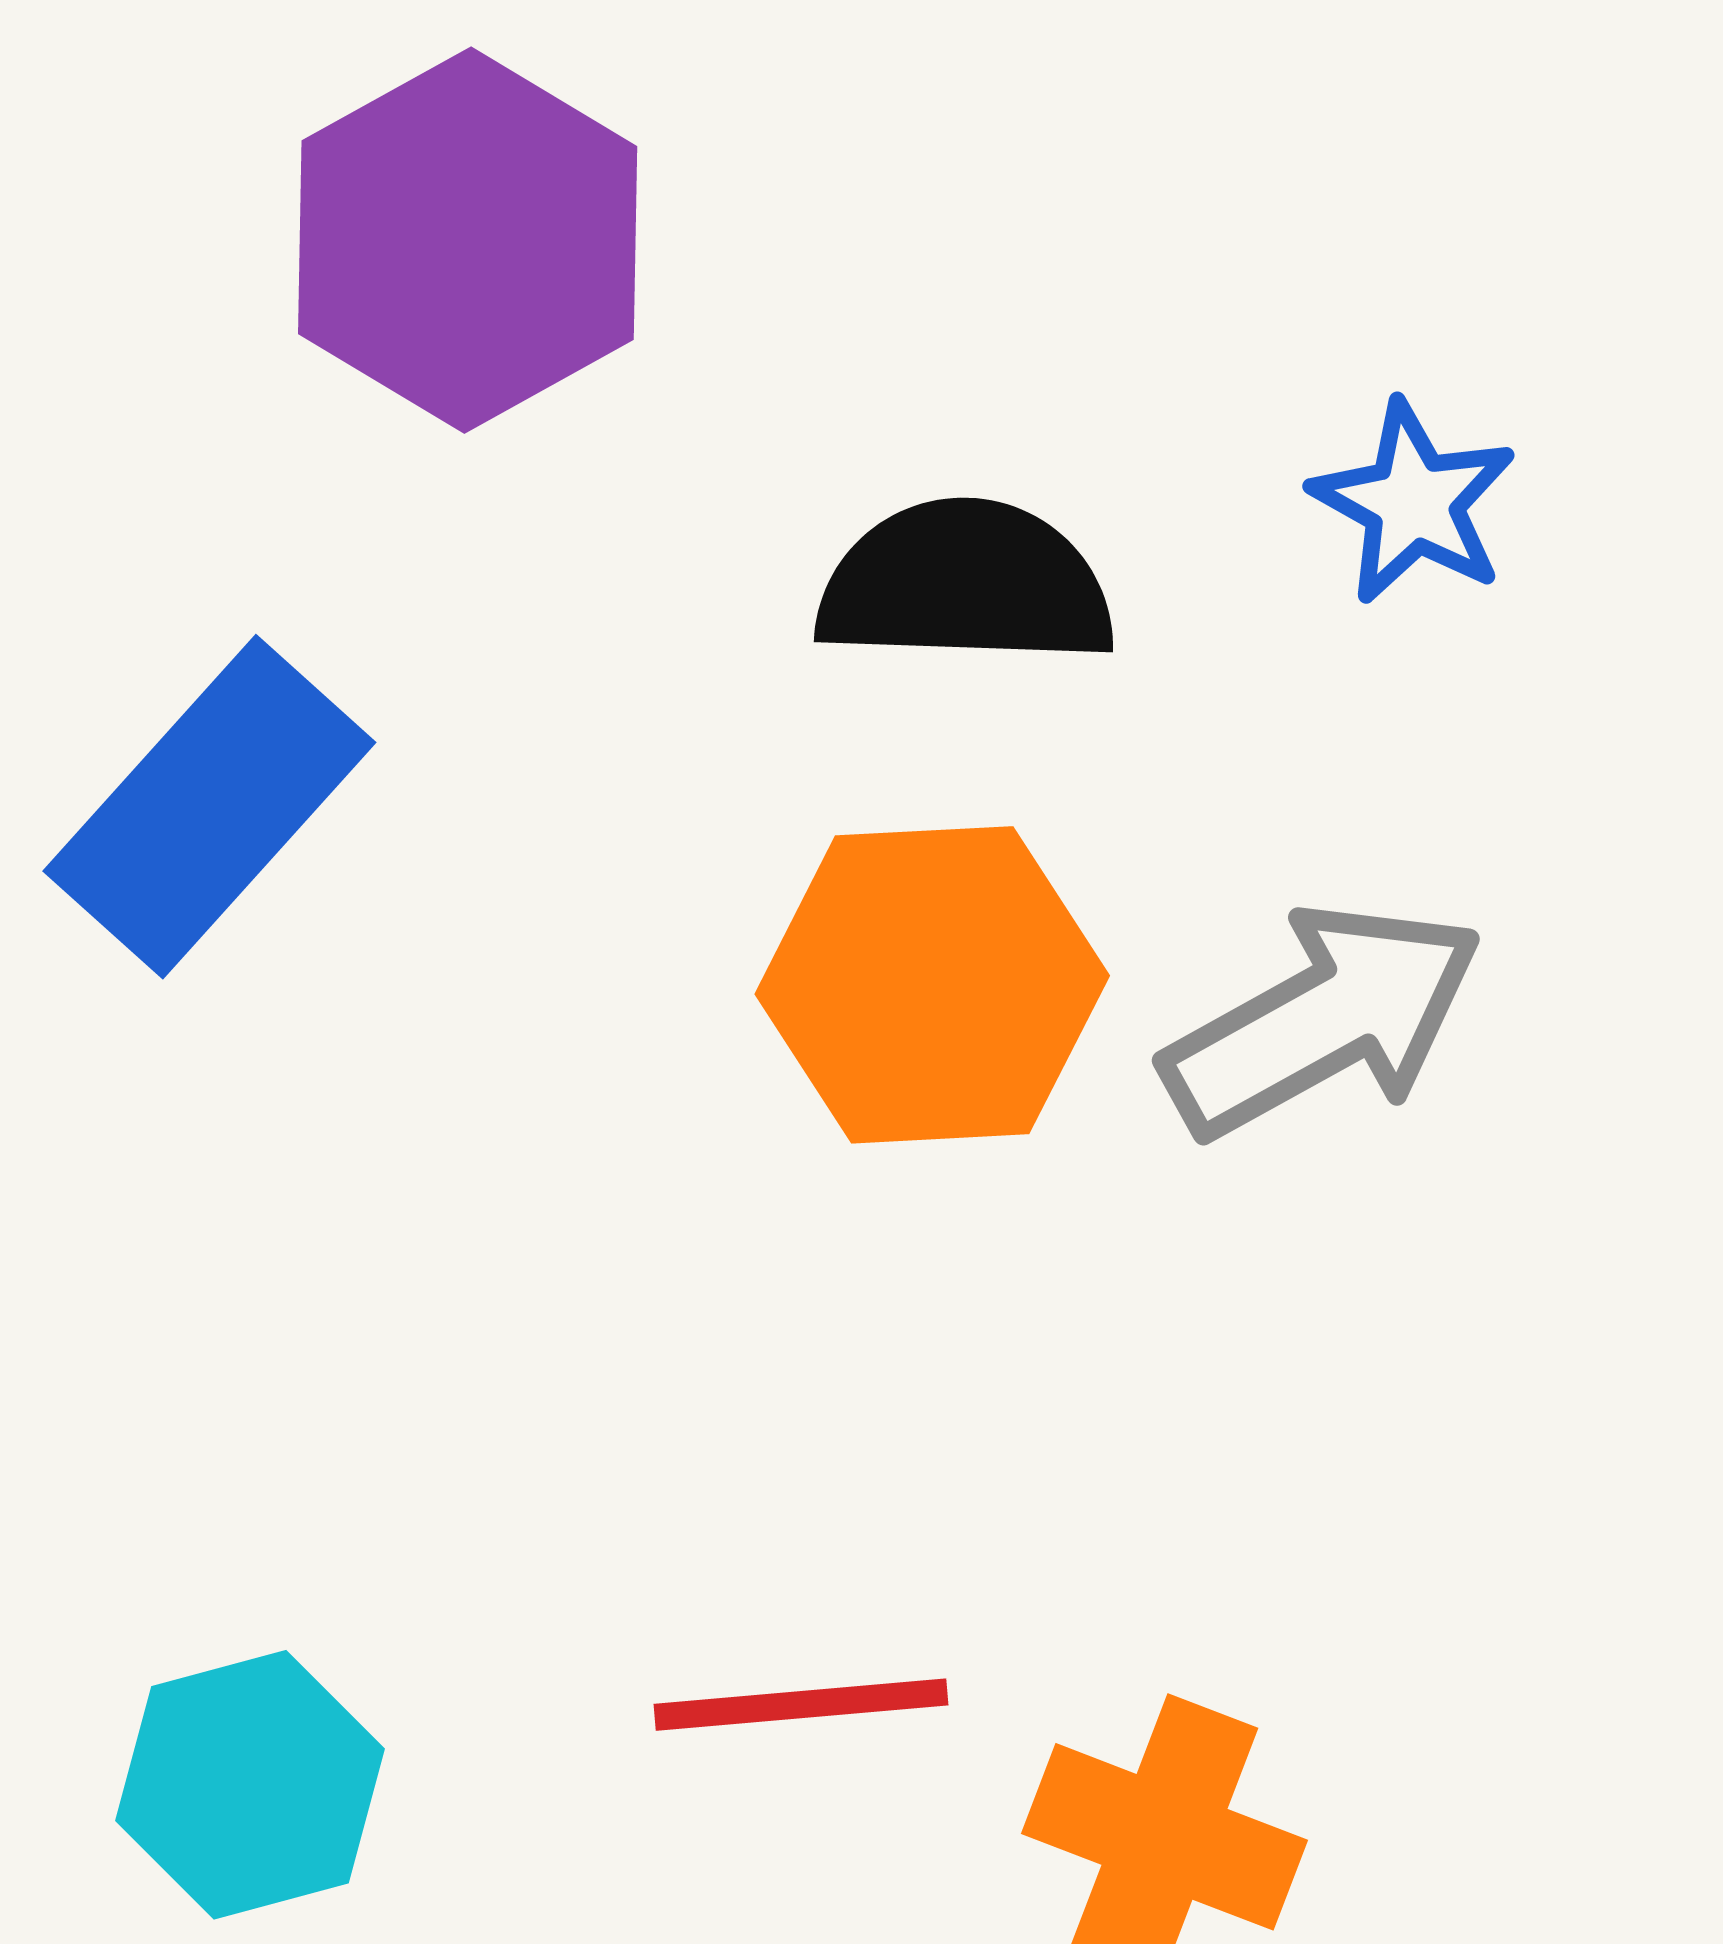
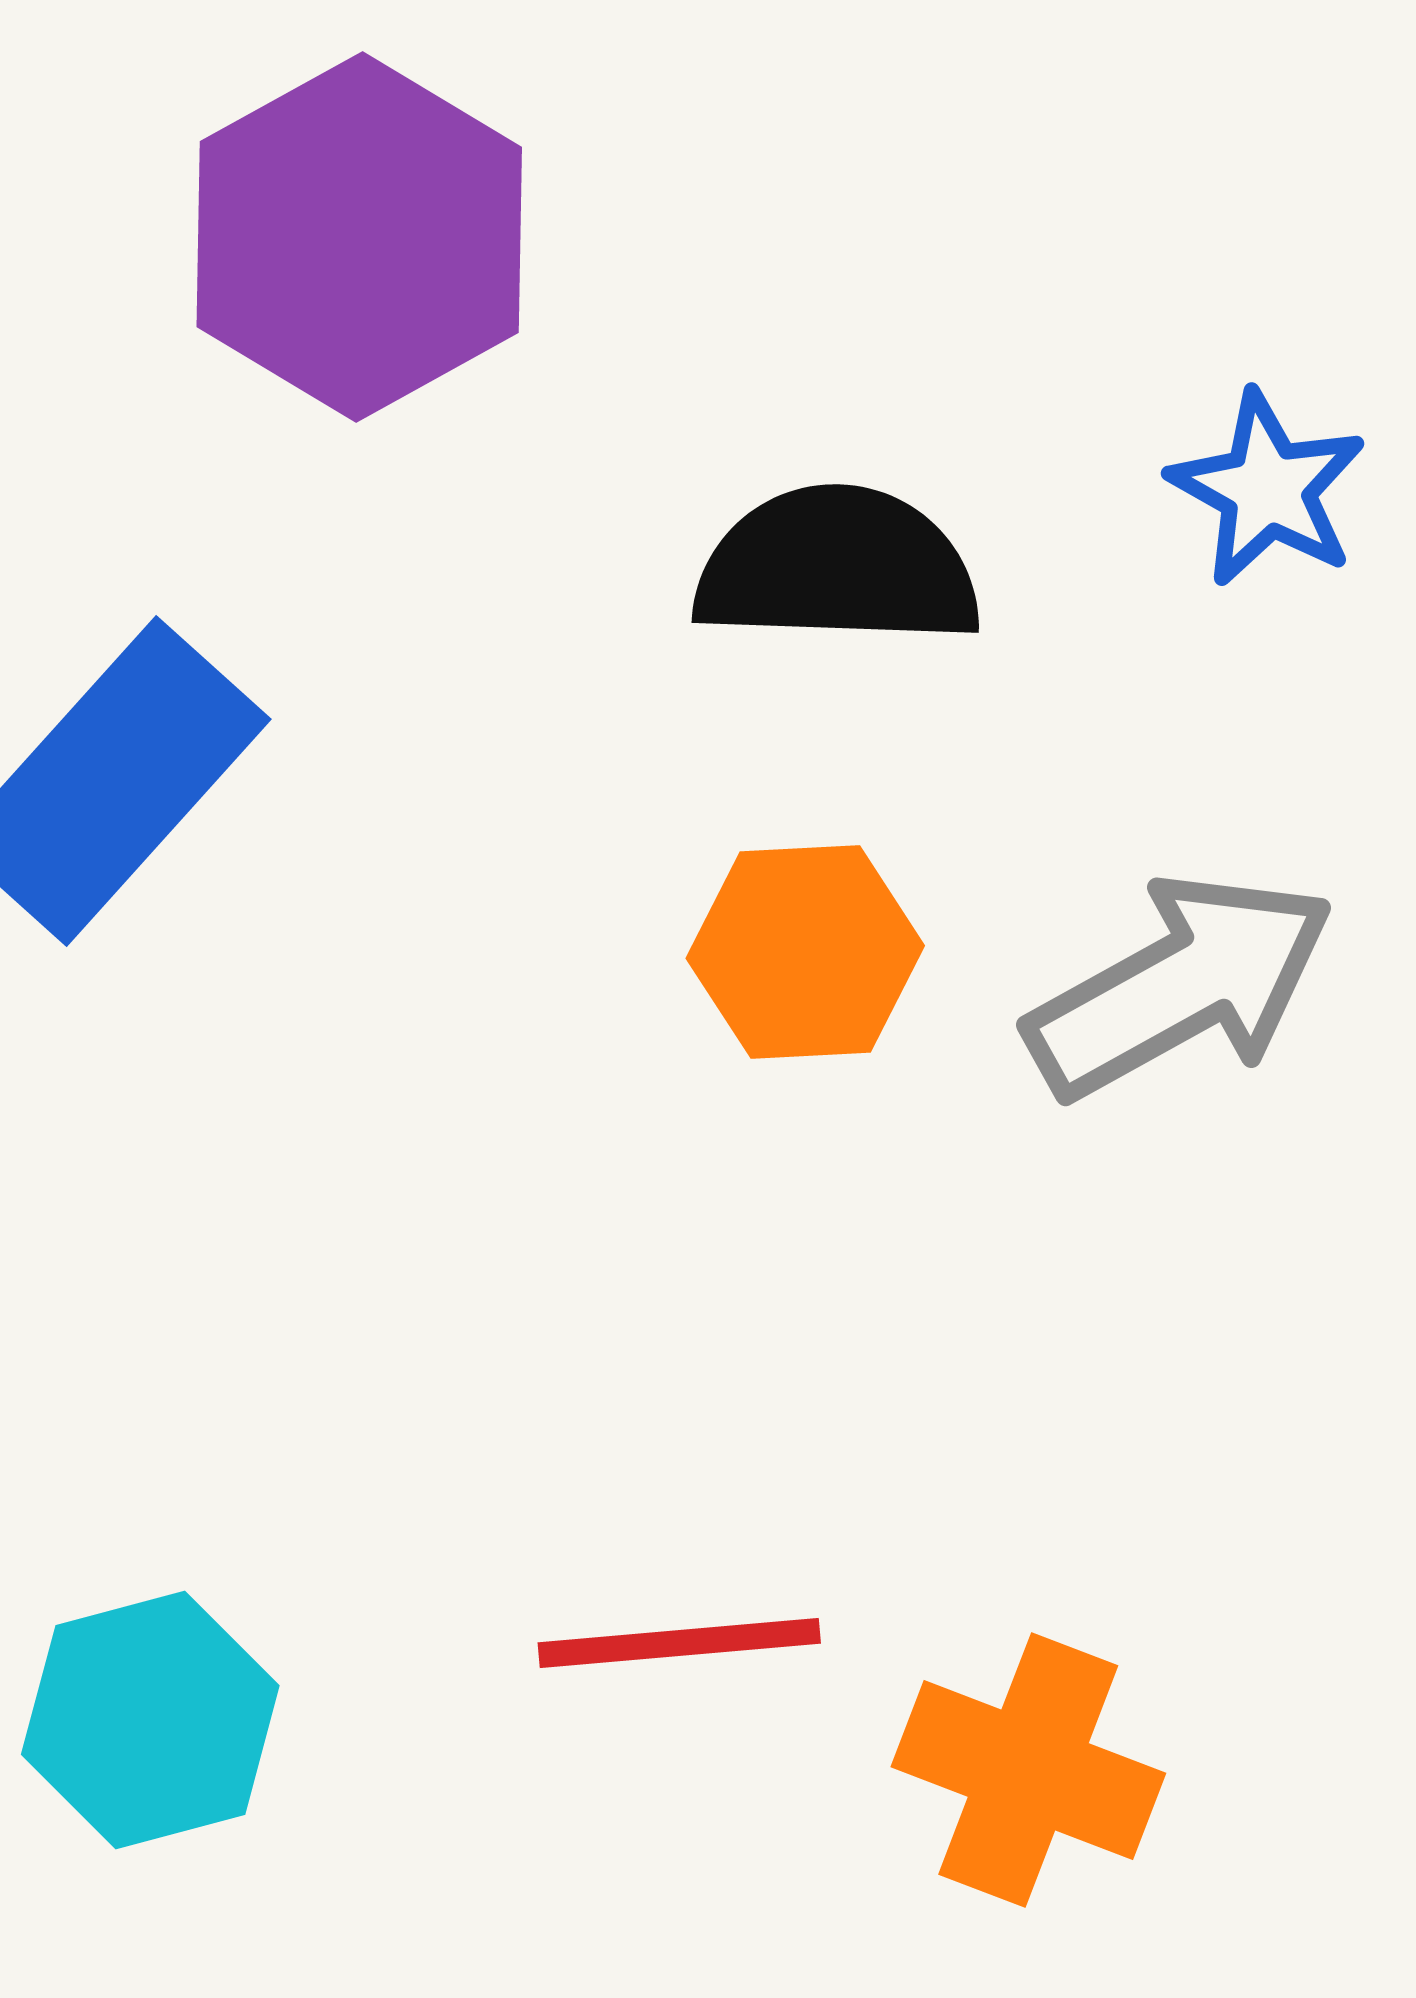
orange hexagon: (932, 985) -> (805, 952), size x0.7

